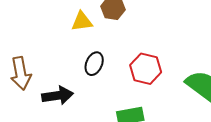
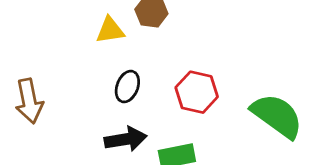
black arrow: (57, 96) -> (126, 139), moved

